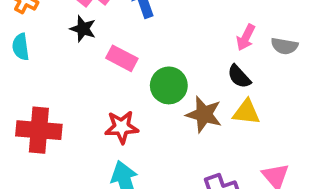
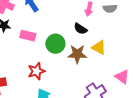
black semicircle: (239, 76) -> (80, 29), moved
yellow triangle: (246, 112) -> (99, 47), turned 35

